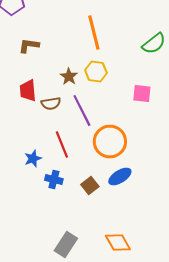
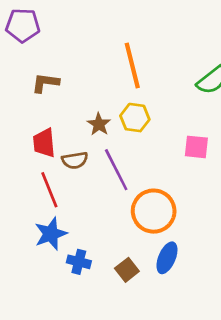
red line: (62, 144) -> (49, 190), moved
blue star: (33, 158) -> (51, 234), size x1.4
blue ellipse: (120, 176) -> (167, 258), turned -35

